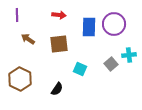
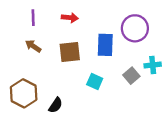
purple line: (17, 15) -> (33, 18), moved
blue rectangle: (89, 27) -> (105, 45), moved
black semicircle: (57, 89) -> (56, 105), moved

